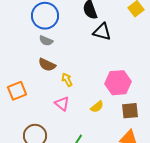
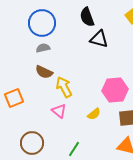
gray semicircle: (46, 41) -> (43, 48), turned 144
yellow arrow: (67, 80) -> (64, 87), size x1.5

